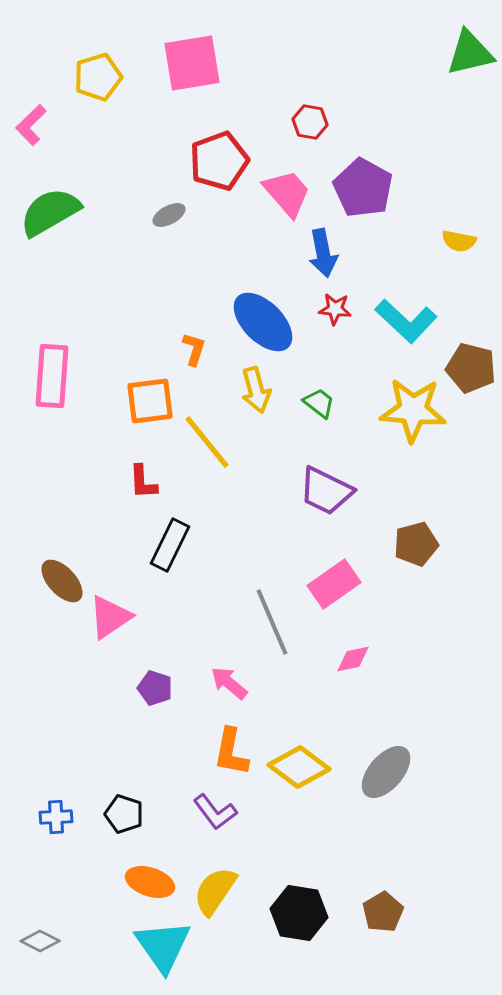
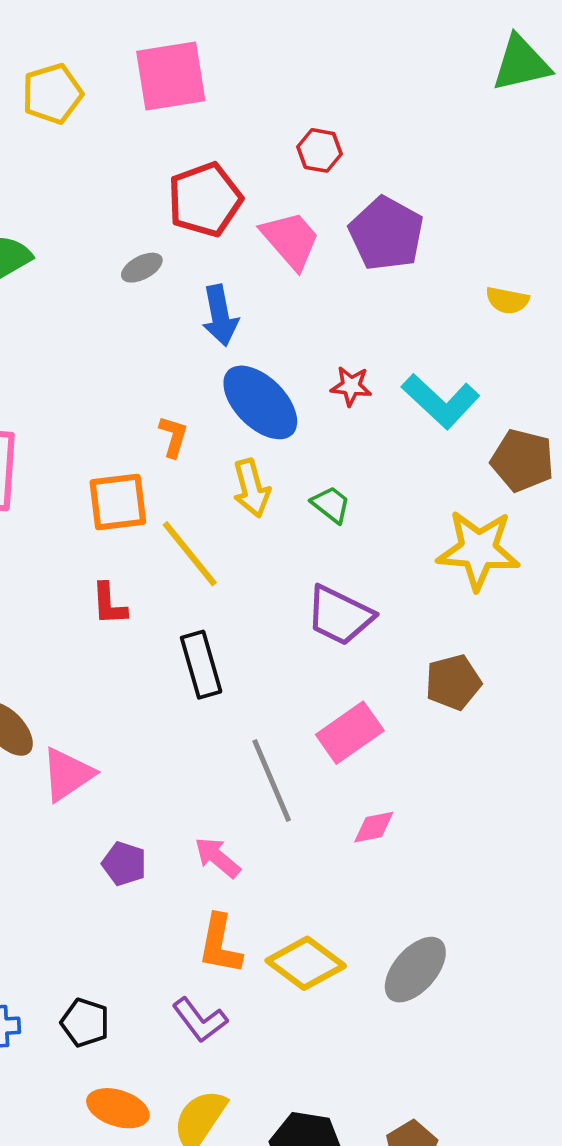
blue arrow: (323, 253) -> (220, 315), moved
yellow star: (413, 410) -> (478, 550), moved
black rectangle: (170, 545) -> (201, 665), moved, turned -42

